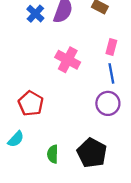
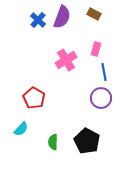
pink rectangle: (111, 47) -> (96, 49), moved
pink cross: (68, 60) -> (66, 60), turned 30

